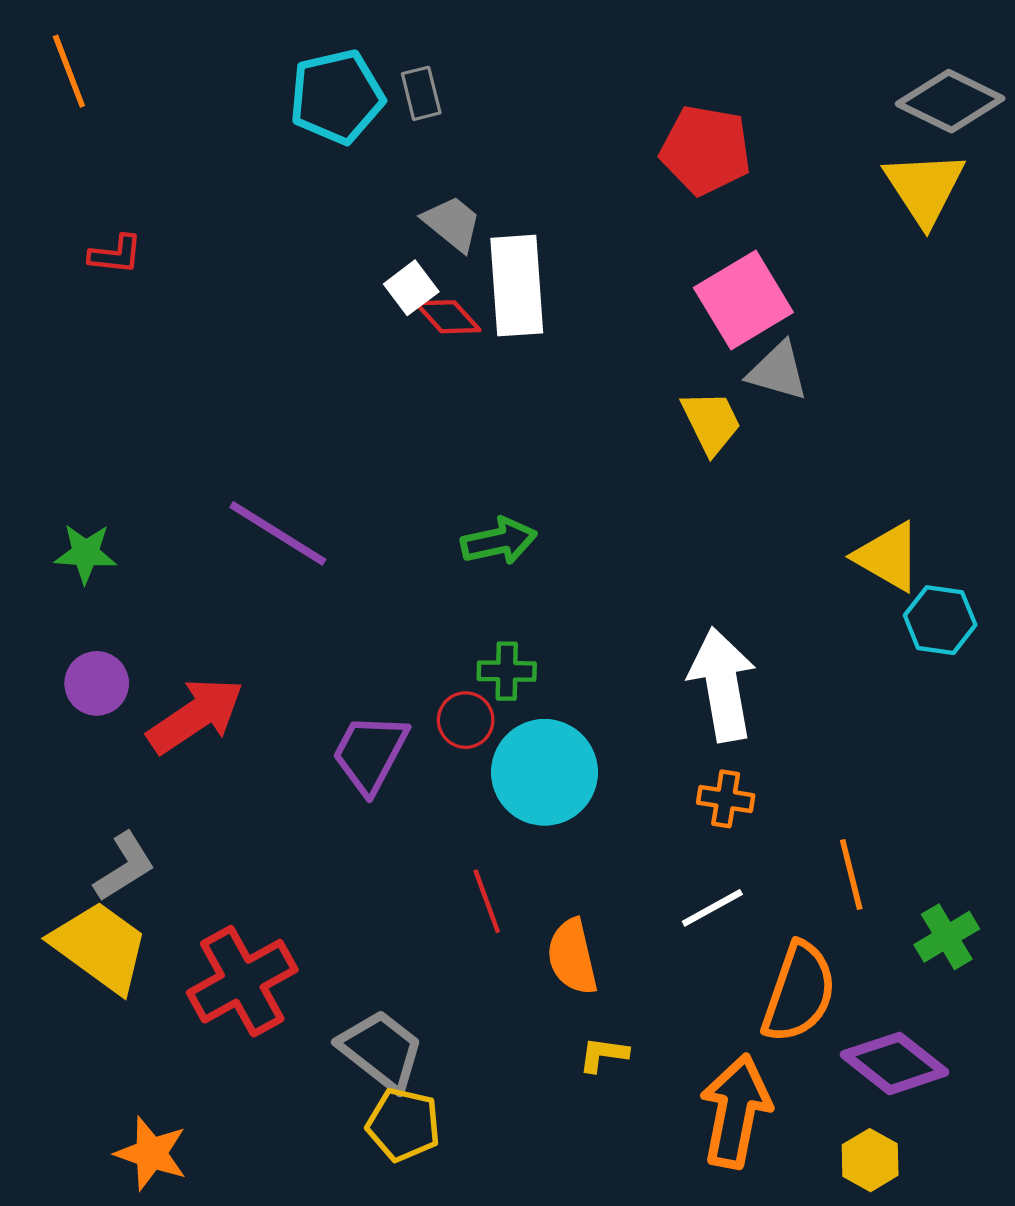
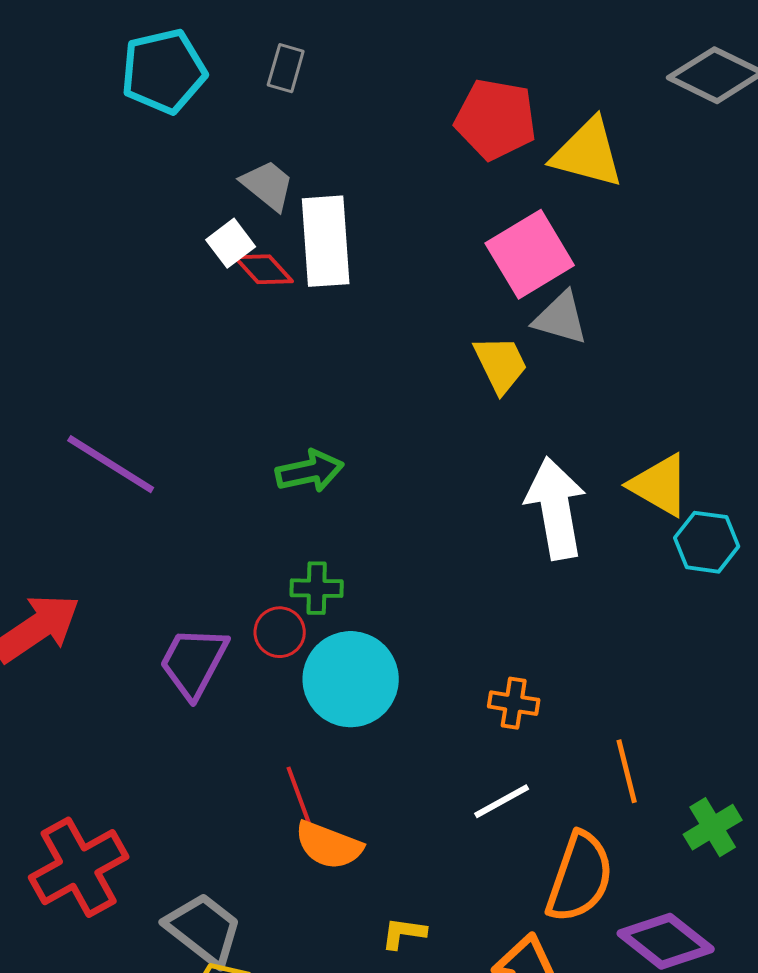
gray rectangle: (421, 93) -> (286, 68), moved, turned 30
yellow triangle: (925, 188) -> (588, 153), moved, turned -42
white arrow: (722, 684) -> (556, 508), moved
orange semicircle: (572, 957) -> (329, 845), moved, turned -56

